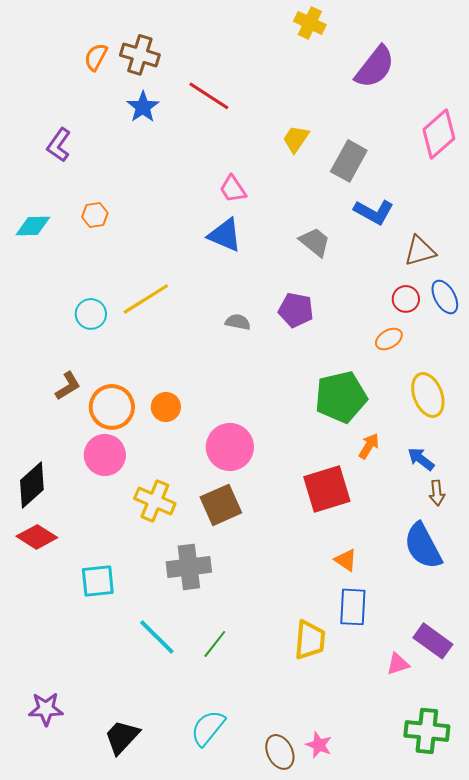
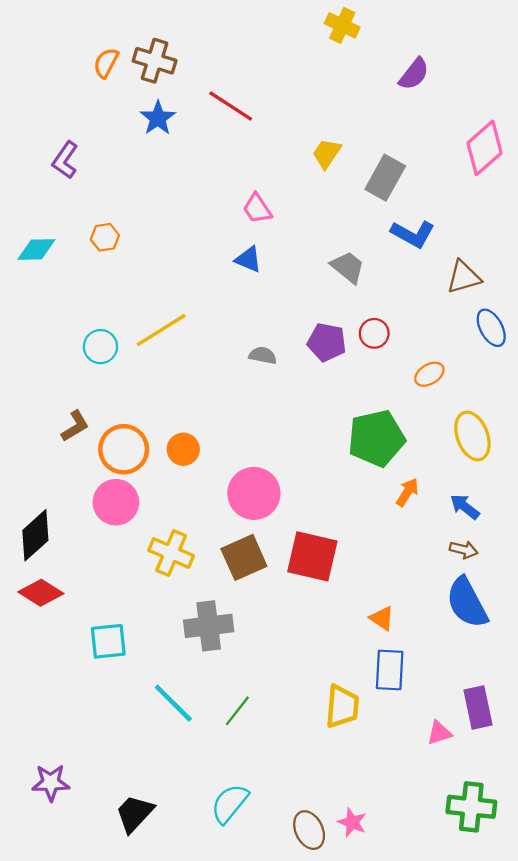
purple semicircle: (375, 67) -> (414, 74), size x0.7
blue triangle: (225, 235) -> (248, 259), size x0.7
red circle: (406, 299) -> (374, 333), moved
red square: (327, 489) -> (312, 556), moved, turned 30
brown arrow: (437, 493) -> (464, 550), moved, turned -70
purple rectangle: (433, 641) -> (478, 708), turned 42

